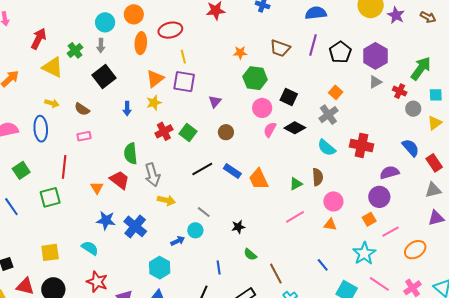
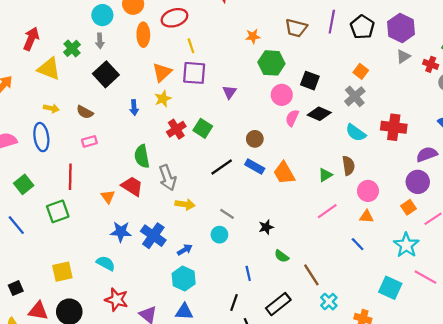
brown circle: (226, 132) -> (255, 139), moved
blue arrow: (178, 241) -> (185, 250), moved
blue line: (323, 265) -> (358, 244), moved

